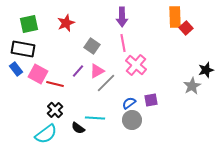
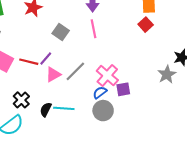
red square: (186, 28) -> (146, 25), moved
pink cross: (136, 65) -> (107, 76), moved
pink triangle: (97, 71) -> (53, 74), moved
red line: (55, 84) -> (29, 62), moved
black semicircle: (78, 128) -> (46, 109), moved, turned 80

